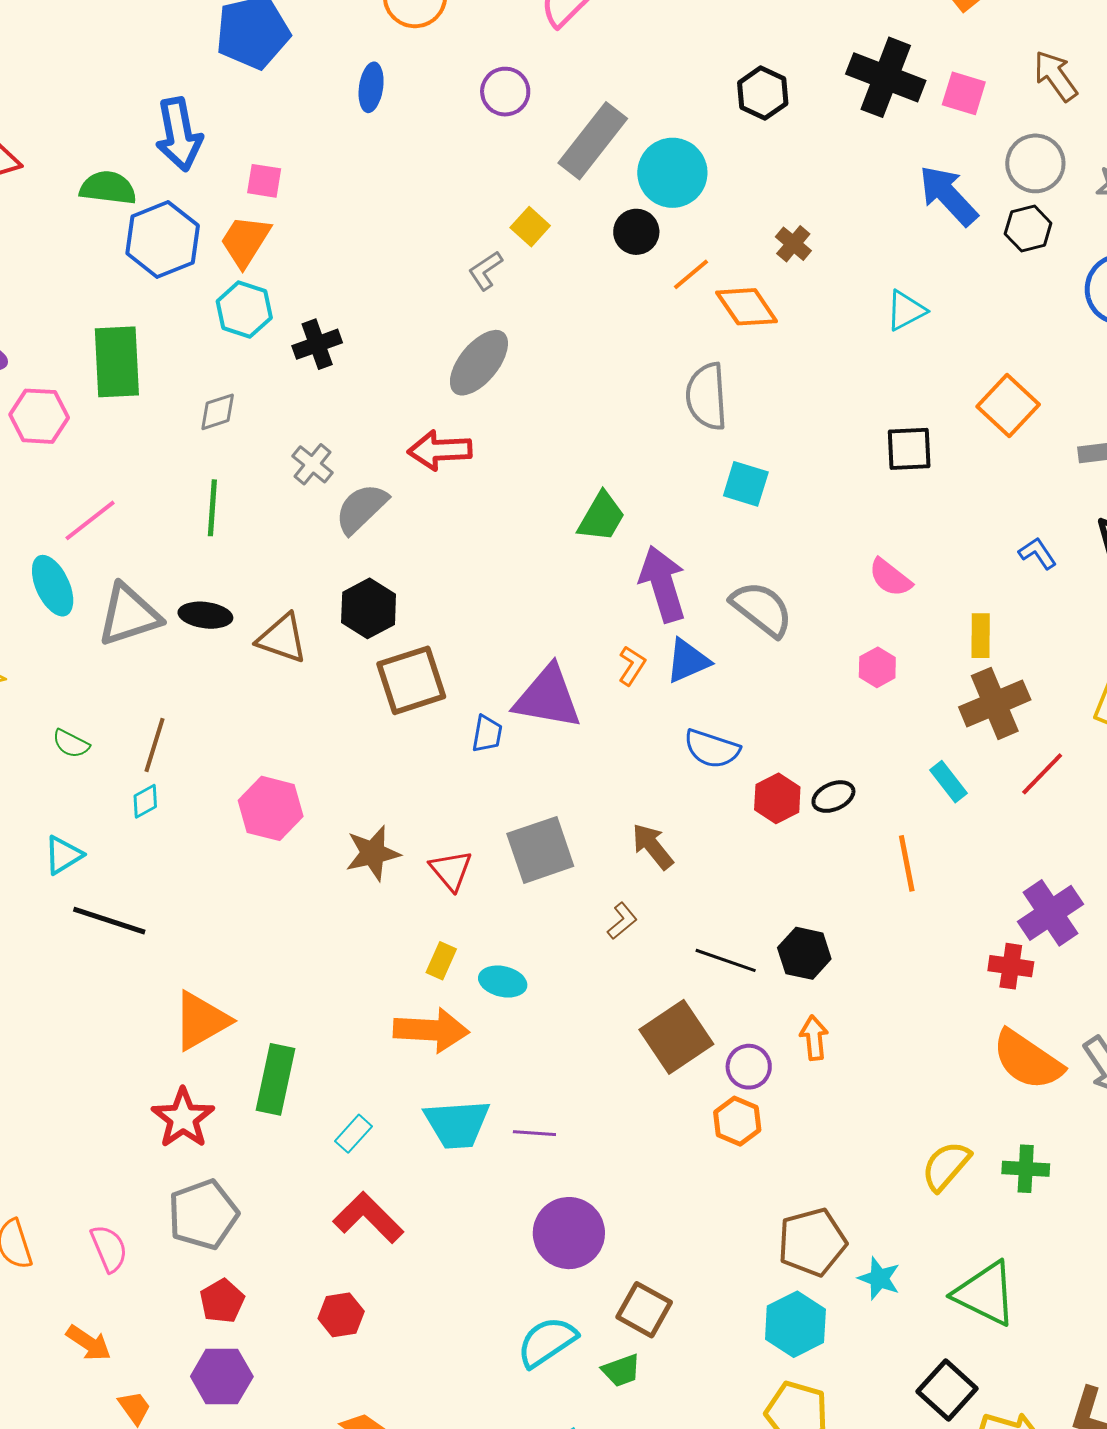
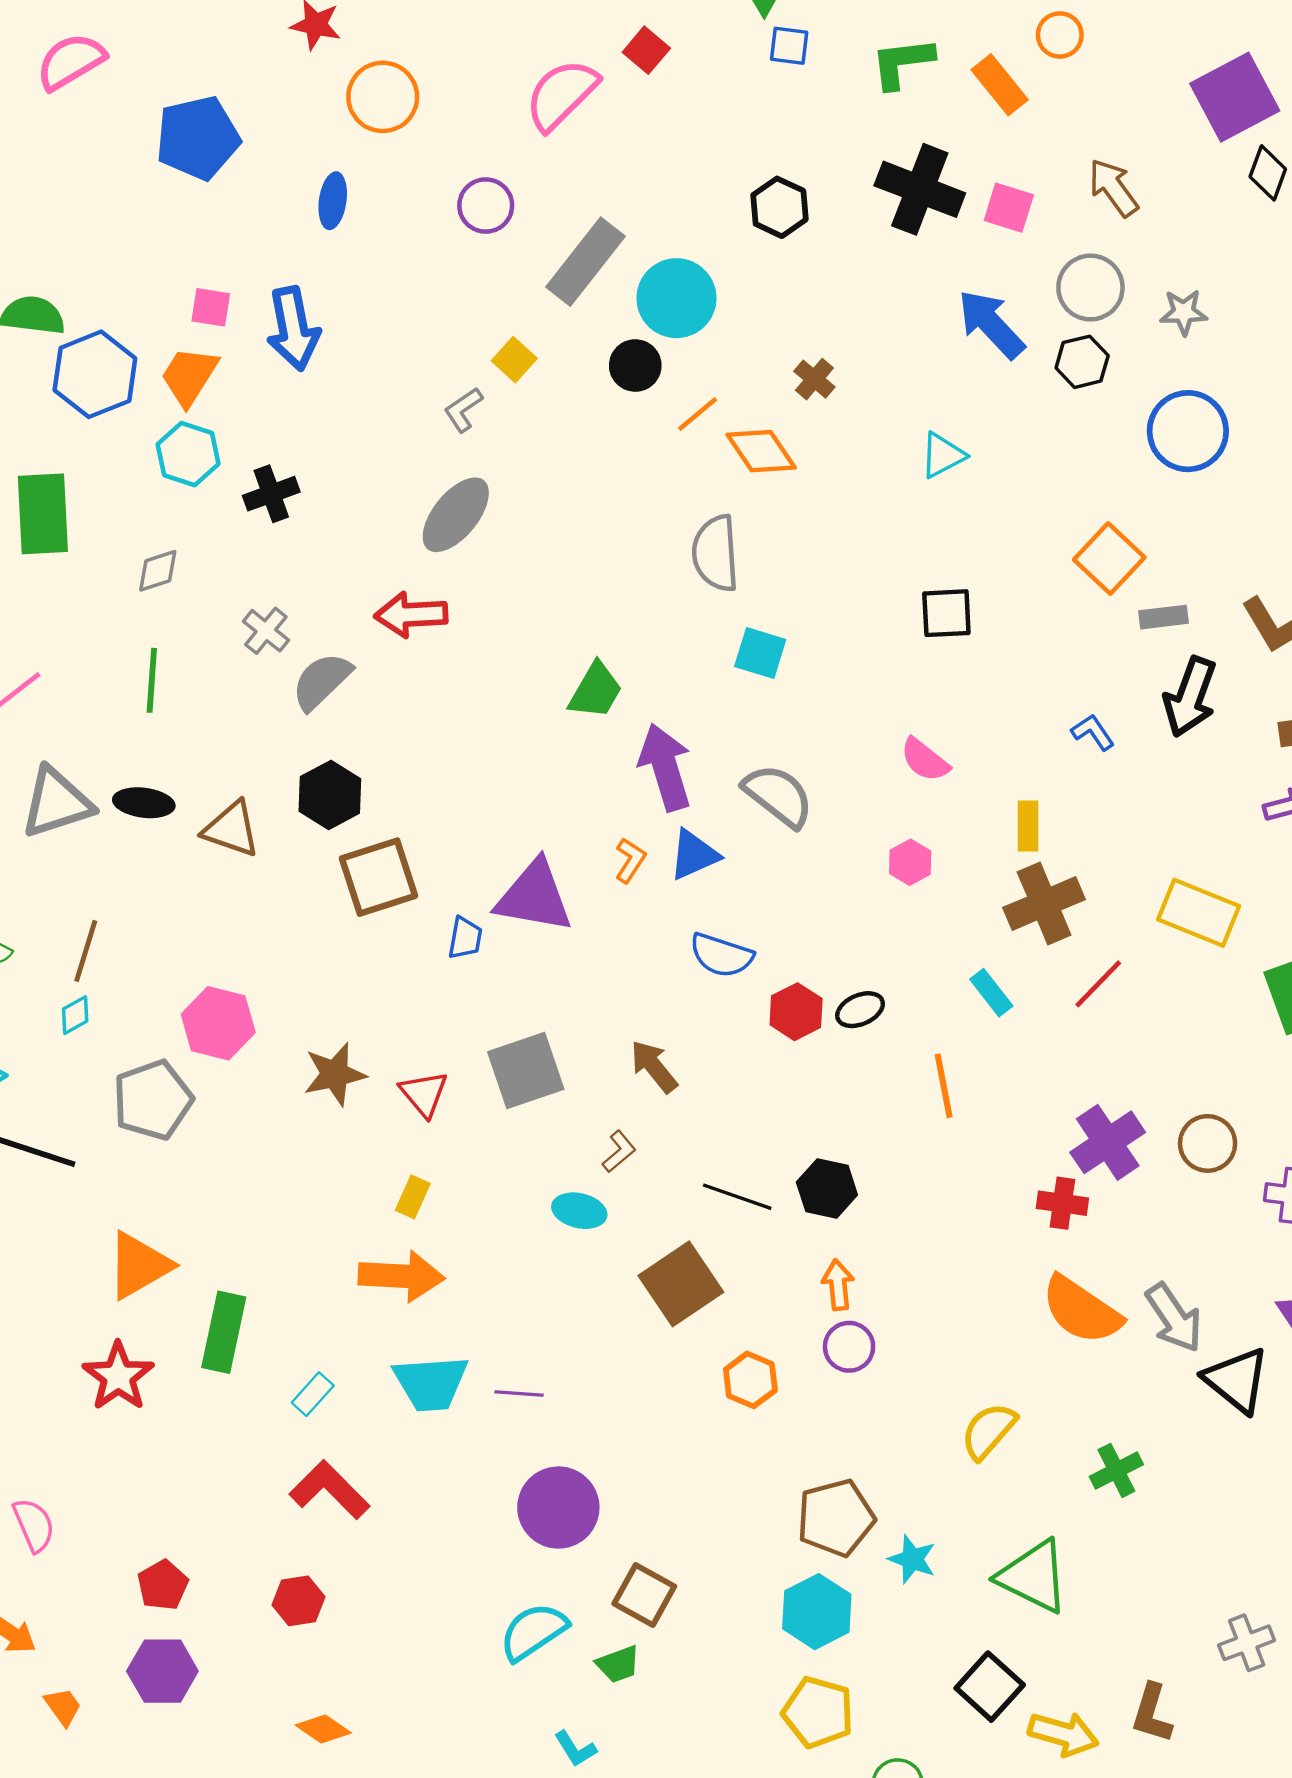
blue arrow: (179, 134) -> (293, 329), moved
orange square: (1008, 406) -> (1109, 558), moved
cyan ellipse: (503, 982) -> (579, 1211), moved
purple circle: (749, 1067) -> (849, 1347), moved
green cross: (1026, 1169) -> (1116, 1470), moved, turned -30
gray pentagon: (203, 1215) -> (153, 1100), moved

